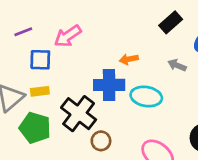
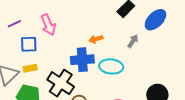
pink arrow: (68, 36) -> (48, 25), turned -75
gray arrow: (177, 65) -> (133, 41), turned 104

